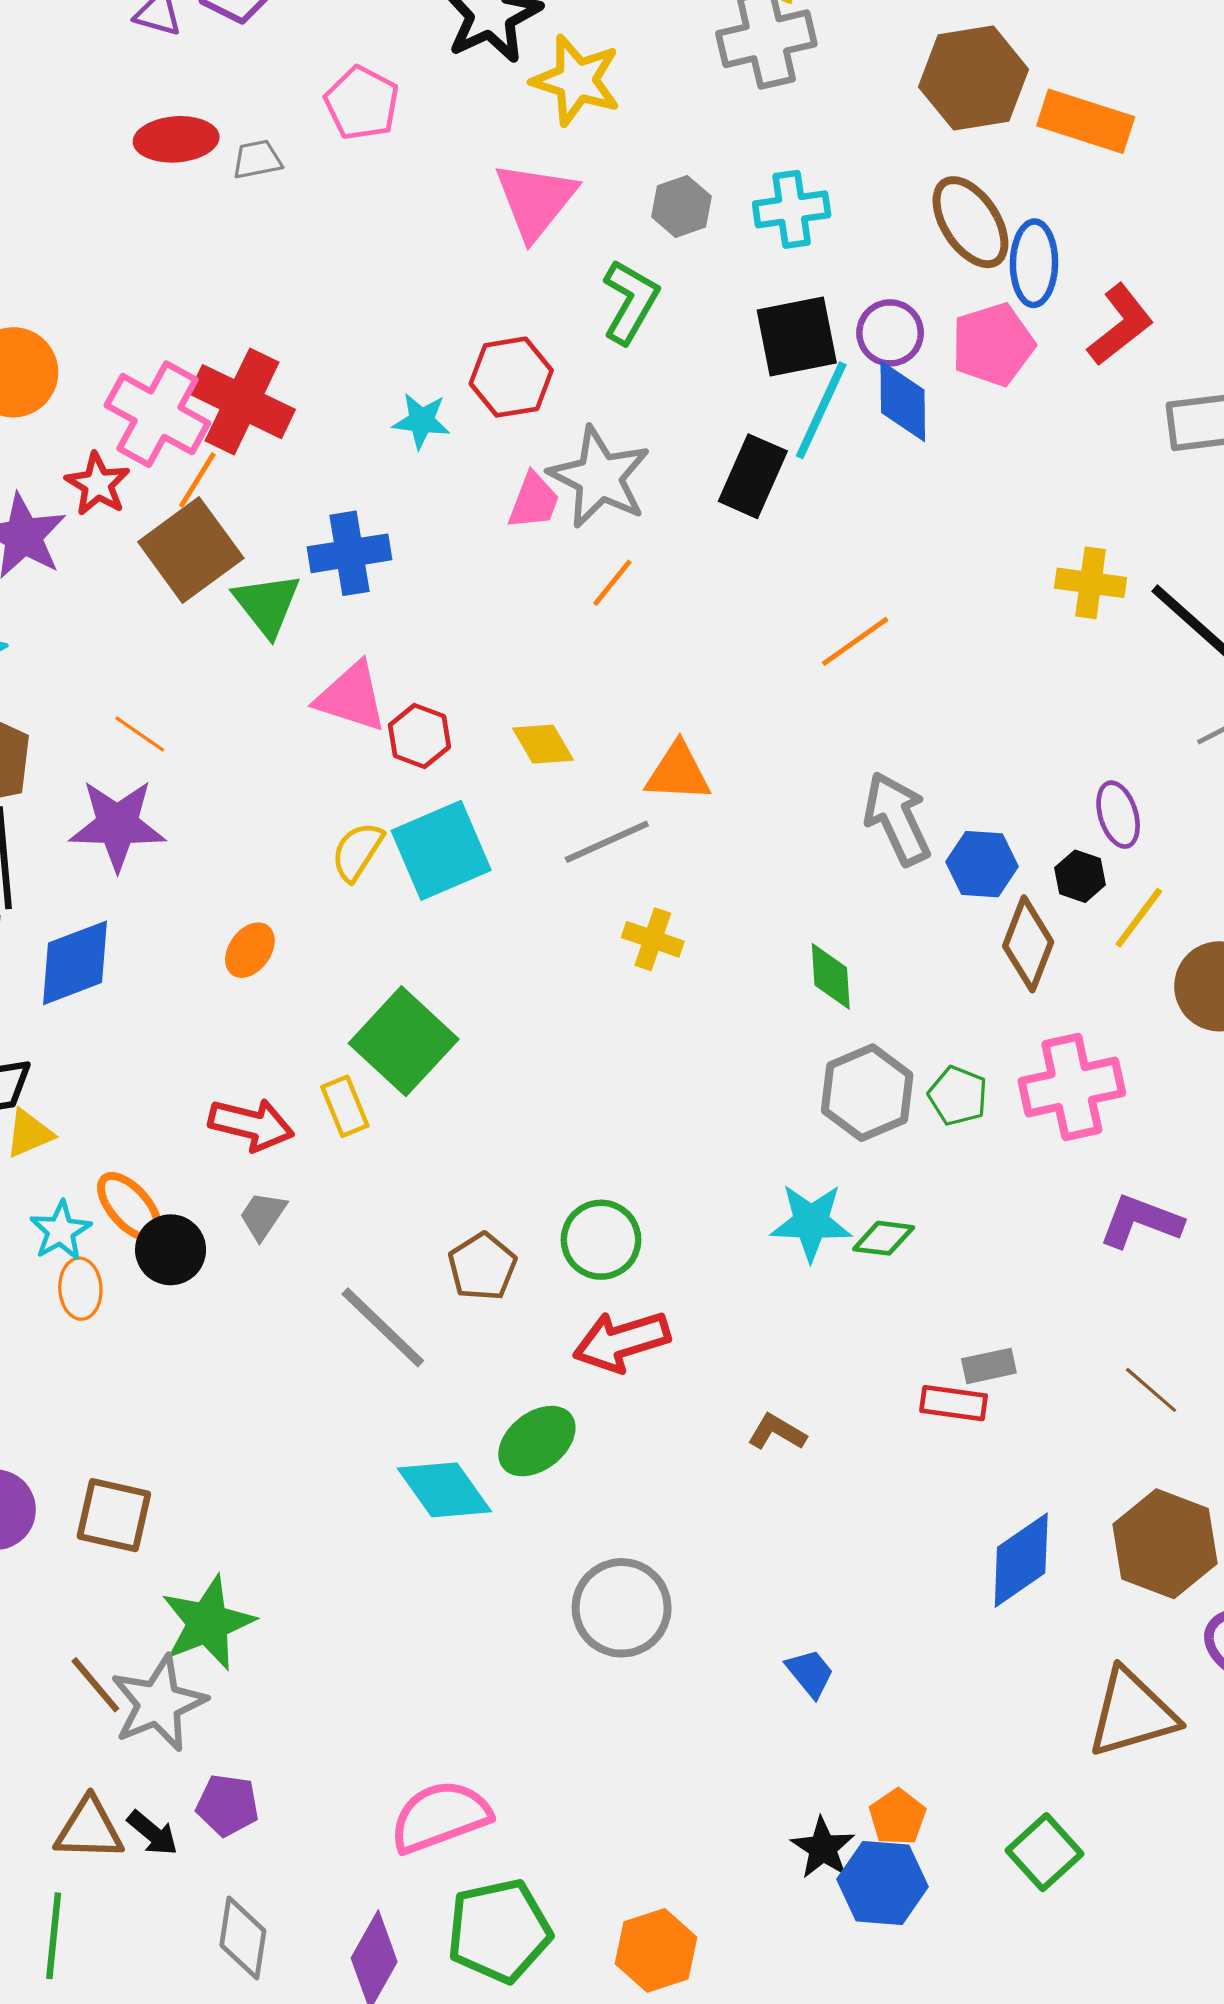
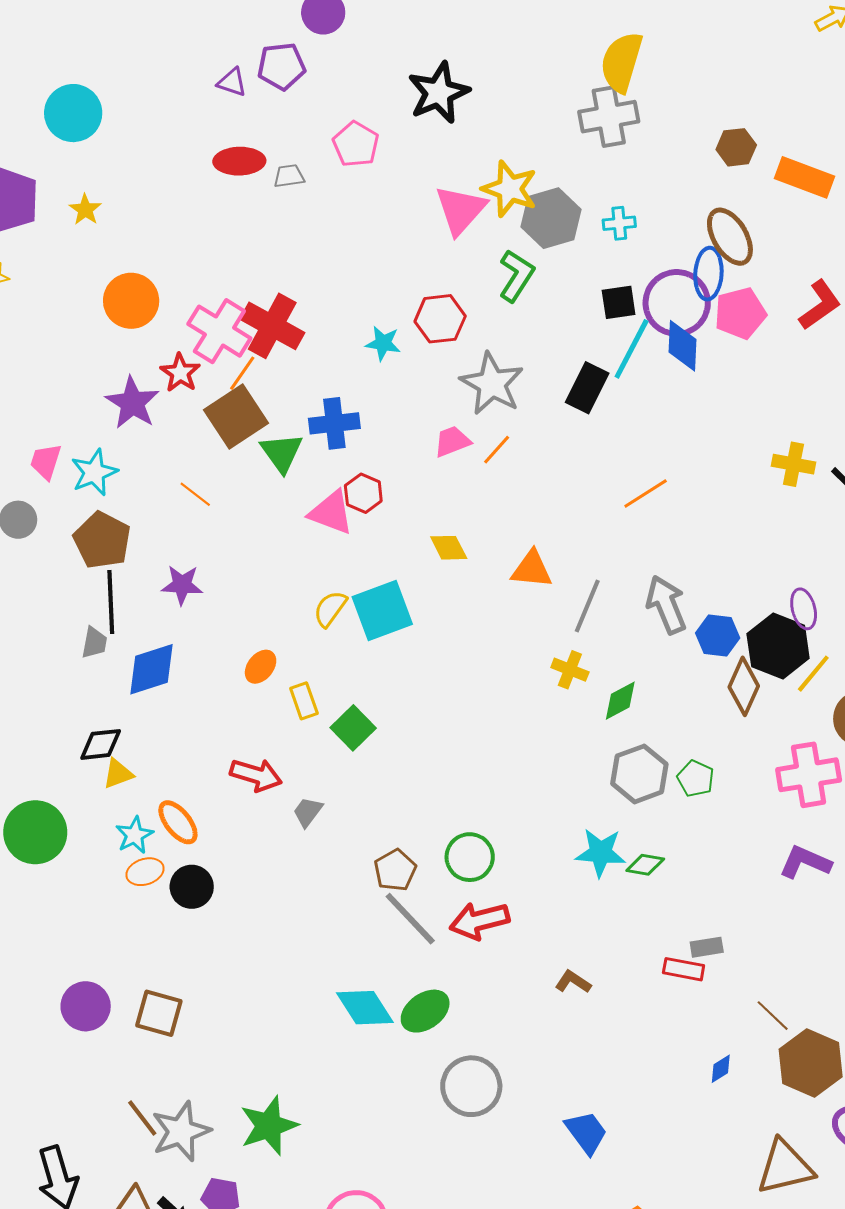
brown hexagon: (974, 78) -> (736, 147), size x0.6
yellow star: (576, 80) -> (510, 189), moved
gray hexagon: (681, 206) -> (551, 218), size x1.6
cyan cross: (792, 209) -> (619, 223), size x0.7
blue ellipse: (1034, 263) -> (708, 274), moved
purple circle: (890, 333) -> (677, 303), size x1.6
black square: (797, 337) -> (619, 302), size x0.7
pink trapezoid: (534, 501) -> (452, 441), moved, turned -135
orange line: (140, 734) -> (195, 494), moved
red hexagon: (419, 736) -> (363, 493), moved
purple star: (117, 825) -> (182, 585), size x0.7
gray line: (607, 842) -> (587, 606), moved, turned -46
black hexagon: (1080, 876) -> (778, 646), size x2.0
yellow cross: (653, 939) -> (570, 670), moved
green diamond: (831, 976) -> (620, 701), turned 63
green square: (404, 1041) -> (353, 728), size x0.7
pink cross: (1072, 1087) -> (809, 775), moved
yellow rectangle: (345, 1106) -> (304, 701), moved
gray trapezoid: (263, 1216) -> (308, 812), moved
black circle: (171, 1250) -> (192, 887), moved
orange ellipse: (80, 1289) -> (145, 872), turned 72
gray line: (383, 1327) -> (410, 919), moved
brown line: (1151, 1390) -> (773, 1016), moved
green ellipse: (537, 1441) -> (425, 1011), moved
blue diamond: (1021, 1560) -> (721, 1069), size x0.5
green star: (208, 1623) -> (269, 1126), moved
blue trapezoid: (810, 1673) -> (586, 1132), size x1.4

